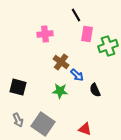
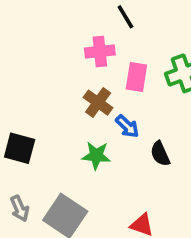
pink cross: (45, 34) -> (100, 51), moved
pink rectangle: (87, 34) -> (136, 77), moved

